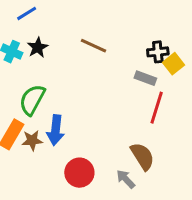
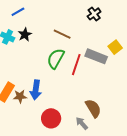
black cross: (158, 52) -> (94, 14), moved, turned -32
gray rectangle: (145, 78) -> (96, 56), size x1.5
green semicircle: (32, 100) -> (56, 59), moved
red line: (157, 108) -> (76, 65), moved

